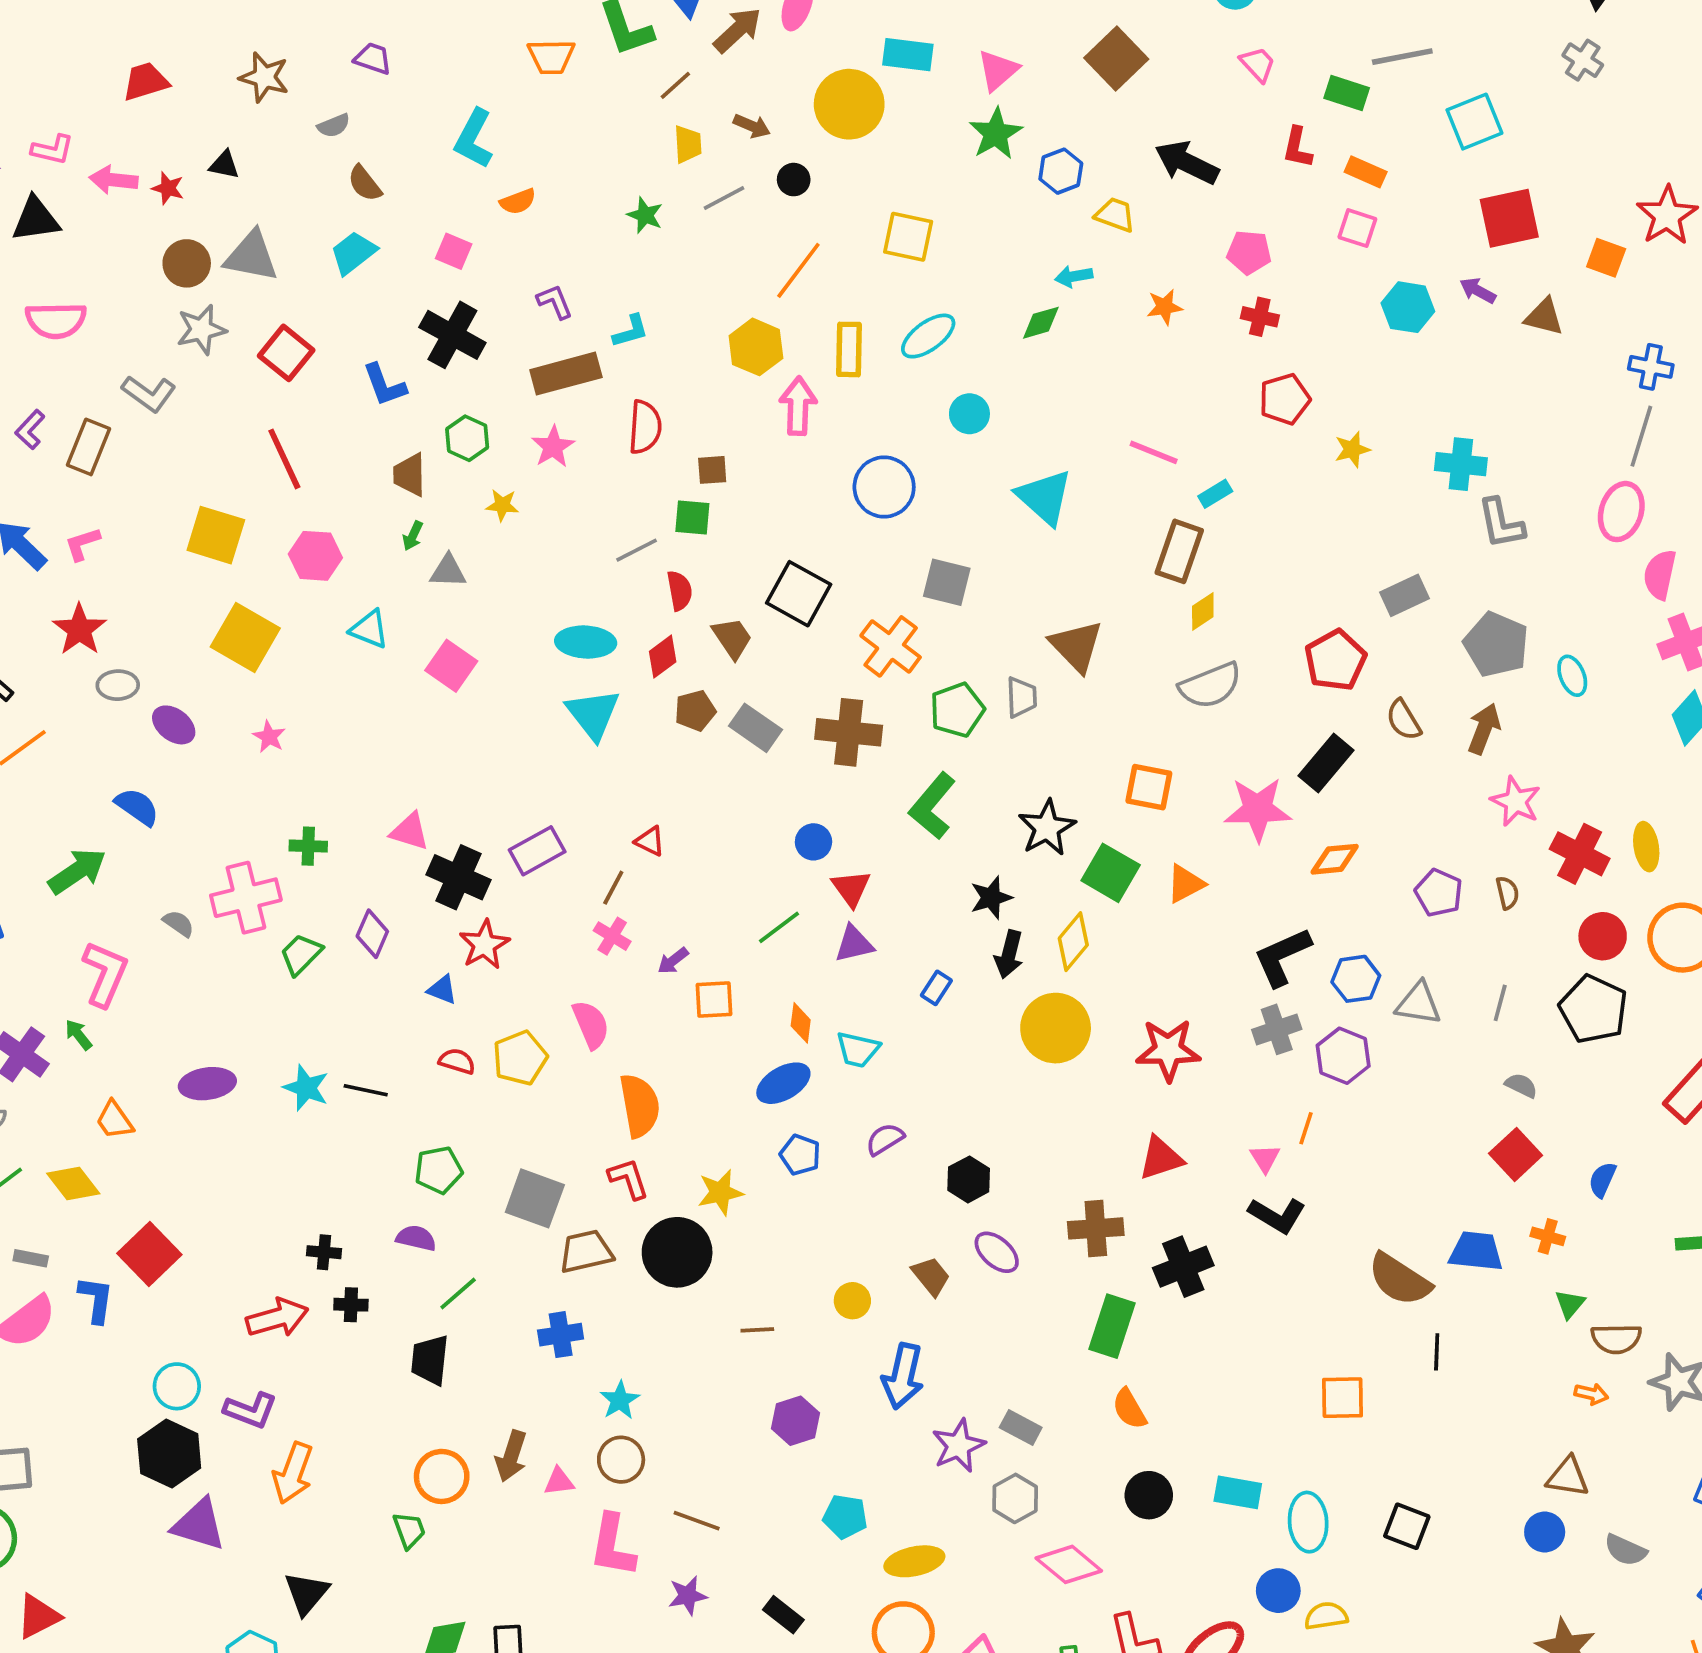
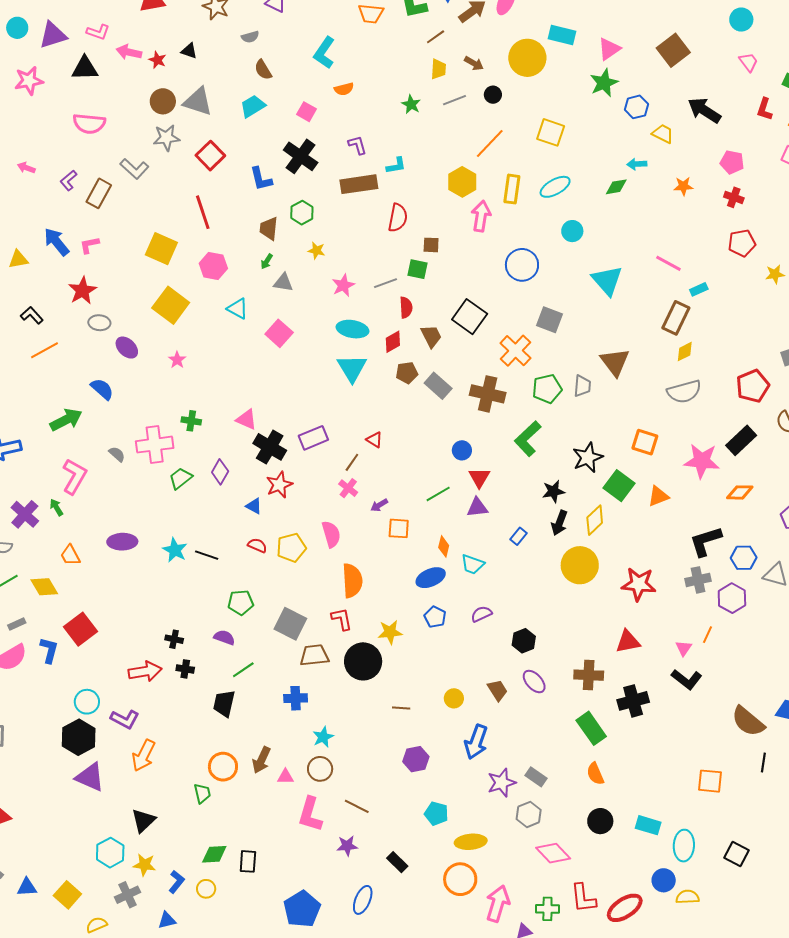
pink star: (553, 447) -> (343, 285), moved
gray rectangle: (31, 1258) -> (17, 624), turned -42
green rectangle: (1112, 1326) -> (591, 728), turned -60

